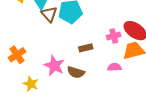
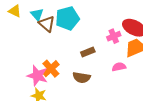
orange cross: (17, 55) -> (51, 69), moved
pink star: (54, 66) -> (37, 76), moved

